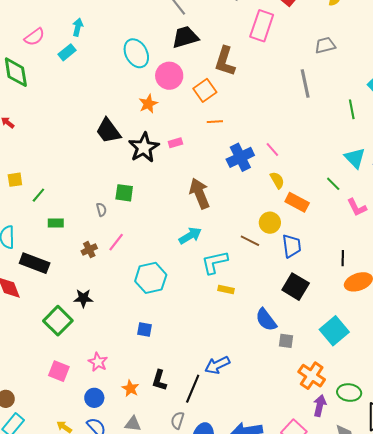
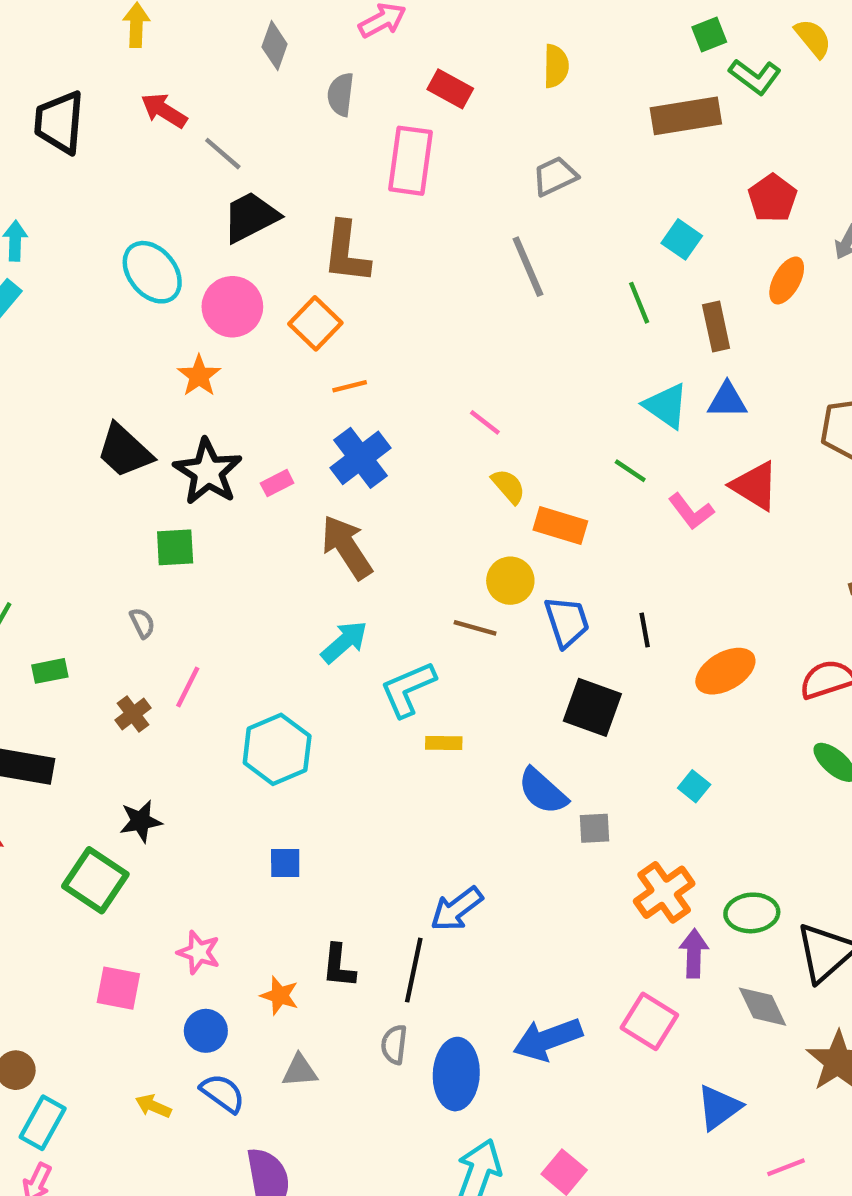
pink rectangle: (175, 143) -> (277, 483), moved
blue cross: (240, 157) -> (361, 458), moved
green square: (124, 193) -> (175, 547), moved
black line: (343, 258) -> (645, 630), moved
cyan square: (334, 331) -> (694, 786), size x0.5
orange cross: (312, 376) -> (664, 892), turned 32

